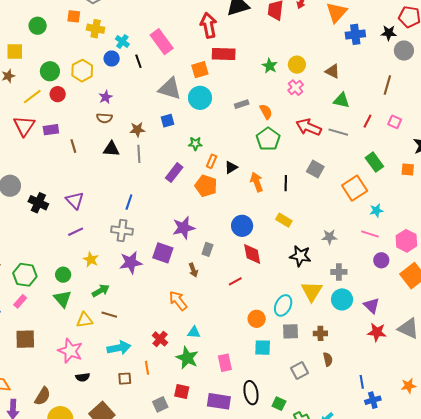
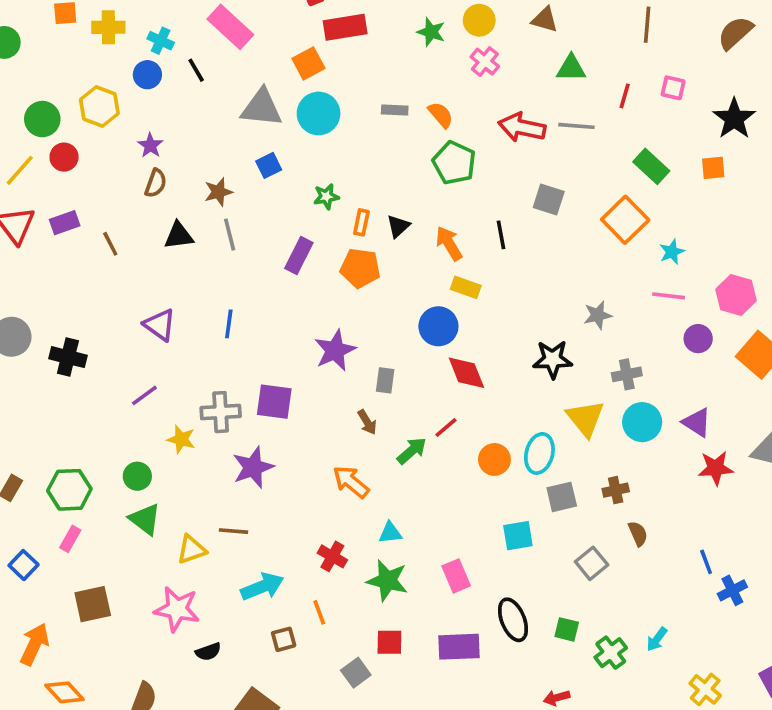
gray rectangle: (242, 104) -> (395, 110), turned 32
brown semicircle: (104, 118) -> (156, 183), turned -63
purple triangle: (75, 200) -> (160, 325), moved
yellow rectangle: (284, 220) -> (466, 287), moved
gray cross: (122, 230) -> (221, 412), moved
purple square: (163, 253) -> (274, 402), moved
purple star: (131, 263) -> (253, 467), moved
green arrow: (101, 291) -> (412, 451), moved
orange circle: (257, 319) -> (494, 459), moved

